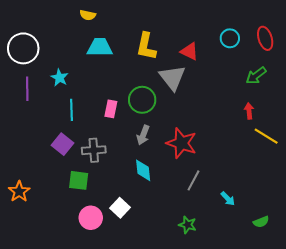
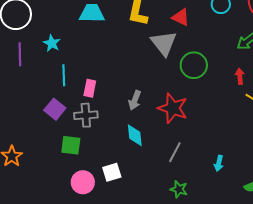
green circle: (142, 100) -> (194, 65), moved
pink rectangle: (111, 109) -> (90, 88), moved
gray line: (194, 180) -> (175, 152), moved
cyan arrow: (228, 199) -> (219, 163), turned 56
white square: (120, 208) -> (112, 172), turned 30

